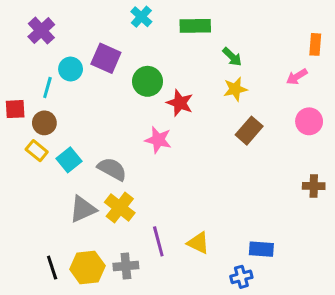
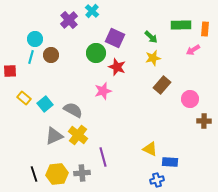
green rectangle: (195, 26) -> (181, 25), moved
purple cross: (41, 31) -> (69, 20), moved
purple square: (106, 58) -> (115, 38), moved
cyan circle: (71, 69) -> (35, 39), moved
pink circle: (309, 121) -> (190, 99), moved
brown circle: (44, 123) -> (51, 55), moved
pink star: (158, 140) -> (103, 91), turned -30
yellow triangle: (198, 243) -> (150, 149), moved

